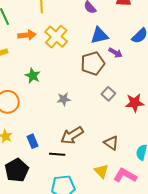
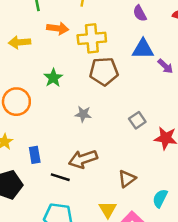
yellow cross: (56, 37) -> (92, 38), turned 30
purple arrow: (116, 53) -> (165, 66), moved
brown pentagon: (93, 63) -> (104, 71), moved
brown triangle: (111, 143) -> (127, 179), turned 35

